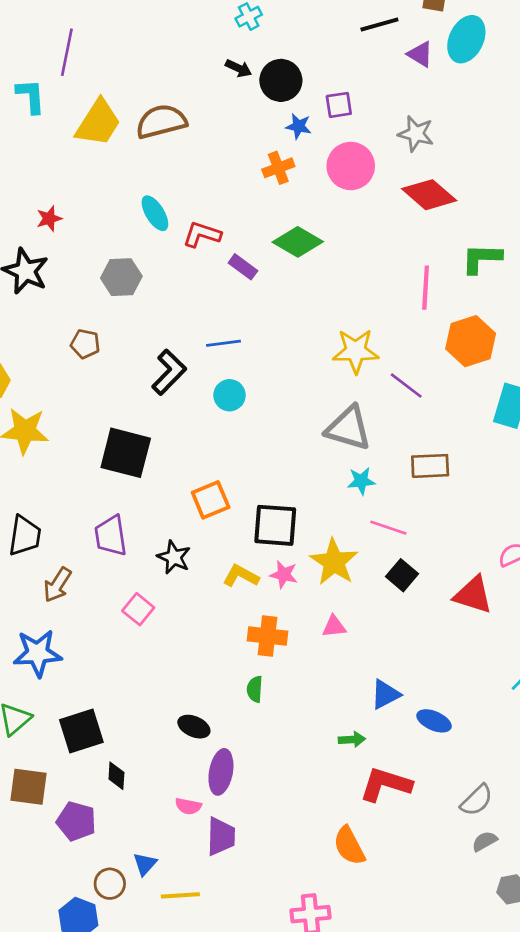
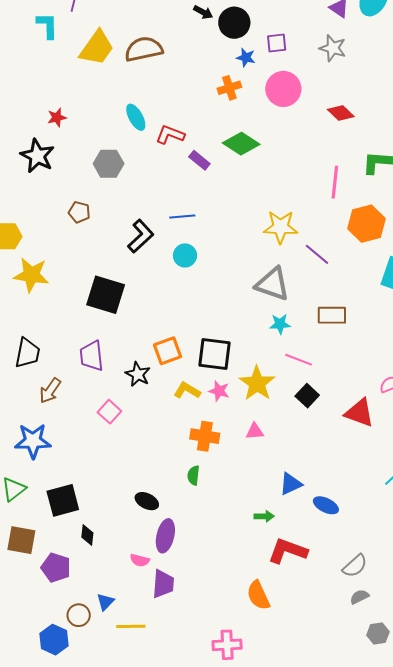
gray star: (416, 134) -> (333, 48), moved
red diamond: (429, 195) -> (341, 113), size x0.7
orange square: (211, 500) -> (167, 351), moved

